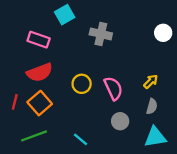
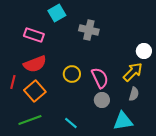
white circle: (163, 33) -> (144, 51), moved
yellow arrow: (151, 82) -> (133, 72), size x1.5
red line: (15, 102) -> (13, 82), moved
gray circle: (120, 121) -> (102, 100), moved
cyan triangle: (155, 137) -> (123, 121), moved

